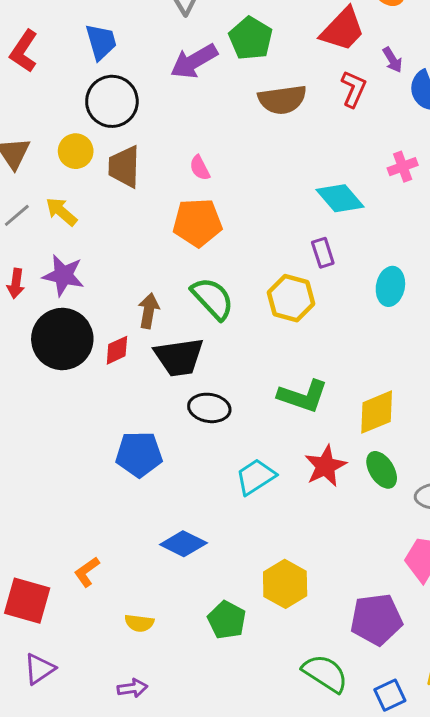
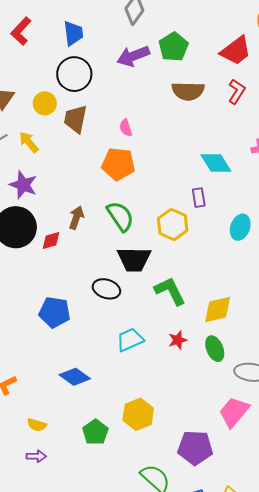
black trapezoid: (179, 357) -> (134, 259), moved
green L-shape: (303, 396) -> (170, 291), turned -144
red star: (325, 466) -> (178, 340), size x0.7
purple arrow: (132, 688) -> (36, 456), moved

